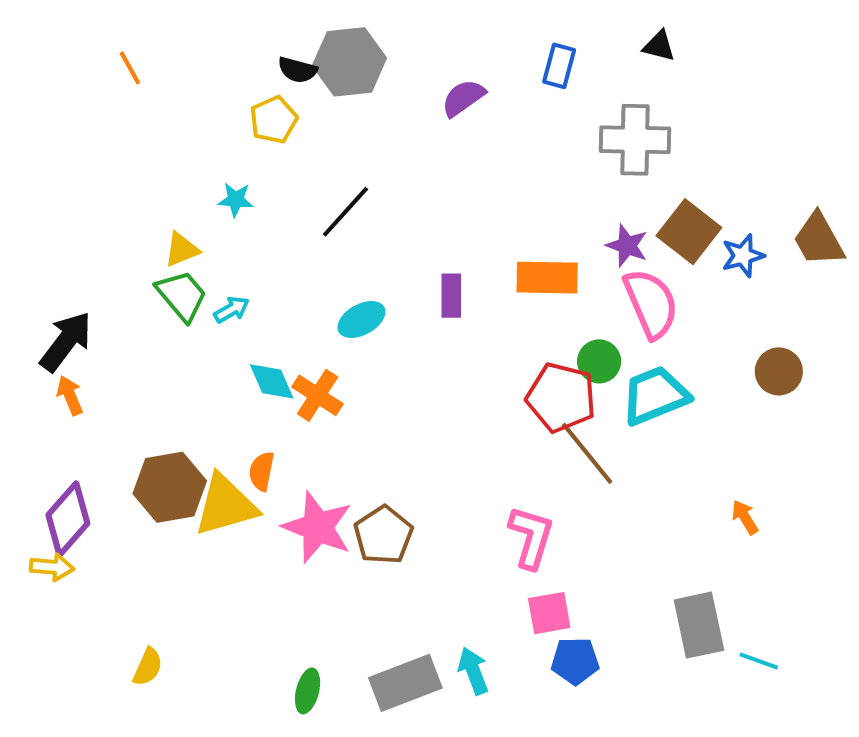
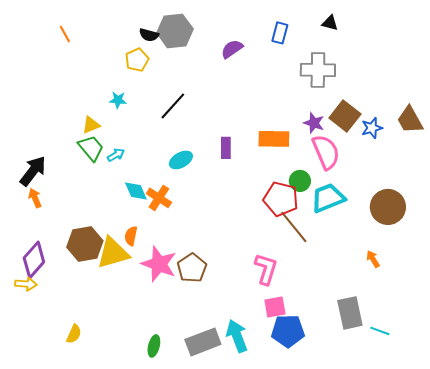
brown circle: (779, 371) -> (388, 207), moved, size x1.5
blue pentagon: (575, 661) -> (288, 331), size x1.4
cyan arrow: (473, 671) -> (237, 336), size x1.4

